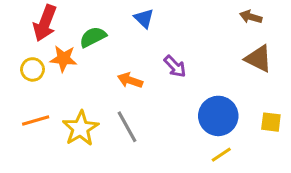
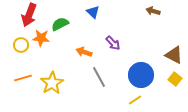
brown arrow: (251, 17) -> (153, 11), moved
brown triangle: (258, 59) -> (174, 55), moved
yellow square: (271, 122) -> (175, 79), turned 32
gray line: (127, 127) -> (99, 77), moved
yellow line: (221, 155) -> (135, 100), moved

